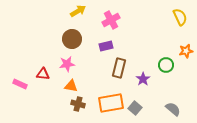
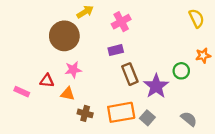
brown circle: (72, 39) -> (64, 36), moved, size x1.4
brown rectangle: (119, 68) -> (130, 74), turned -36
purple star: (143, 79) -> (156, 86), size x1.6
orange triangle: (71, 86) -> (68, 94), moved

